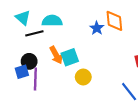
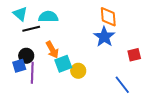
blue star: (97, 28) -> (104, 37), moved, size x1.5
cyan square: (70, 57) -> (63, 64), moved

